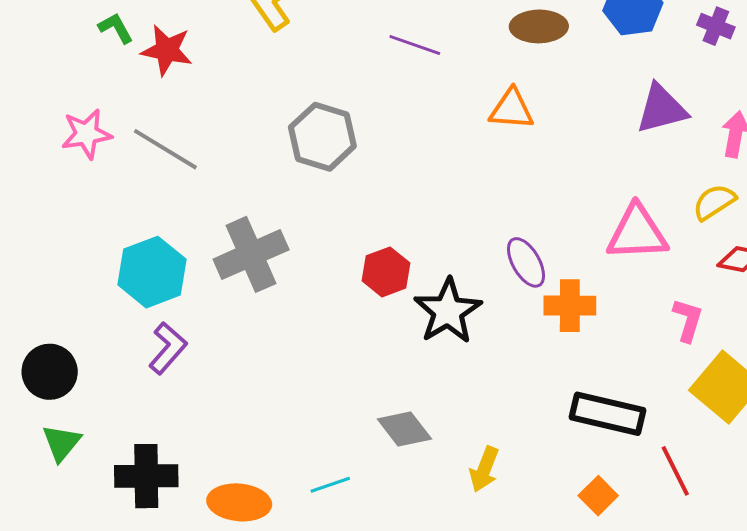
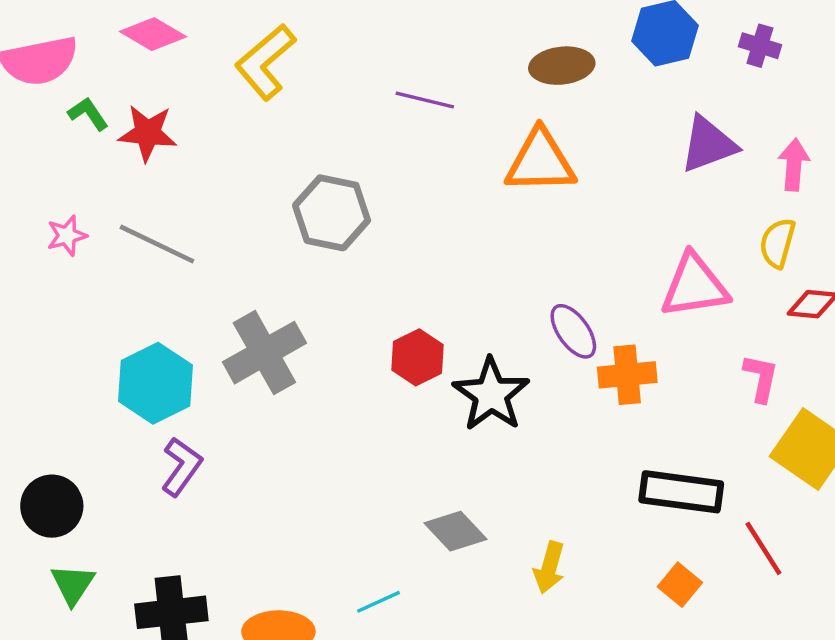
orange triangle: (512, 109) -> (540, 161), size x1.4
pink star: (86, 134) -> (67, 236), size x0.7
yellow semicircle: (714, 202) -> (778, 243), turned -36

